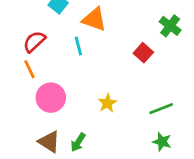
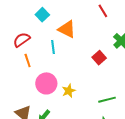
orange line: (29, 69) -> (28, 60), moved
pink circle: (51, 98) -> (46, 83), moved

